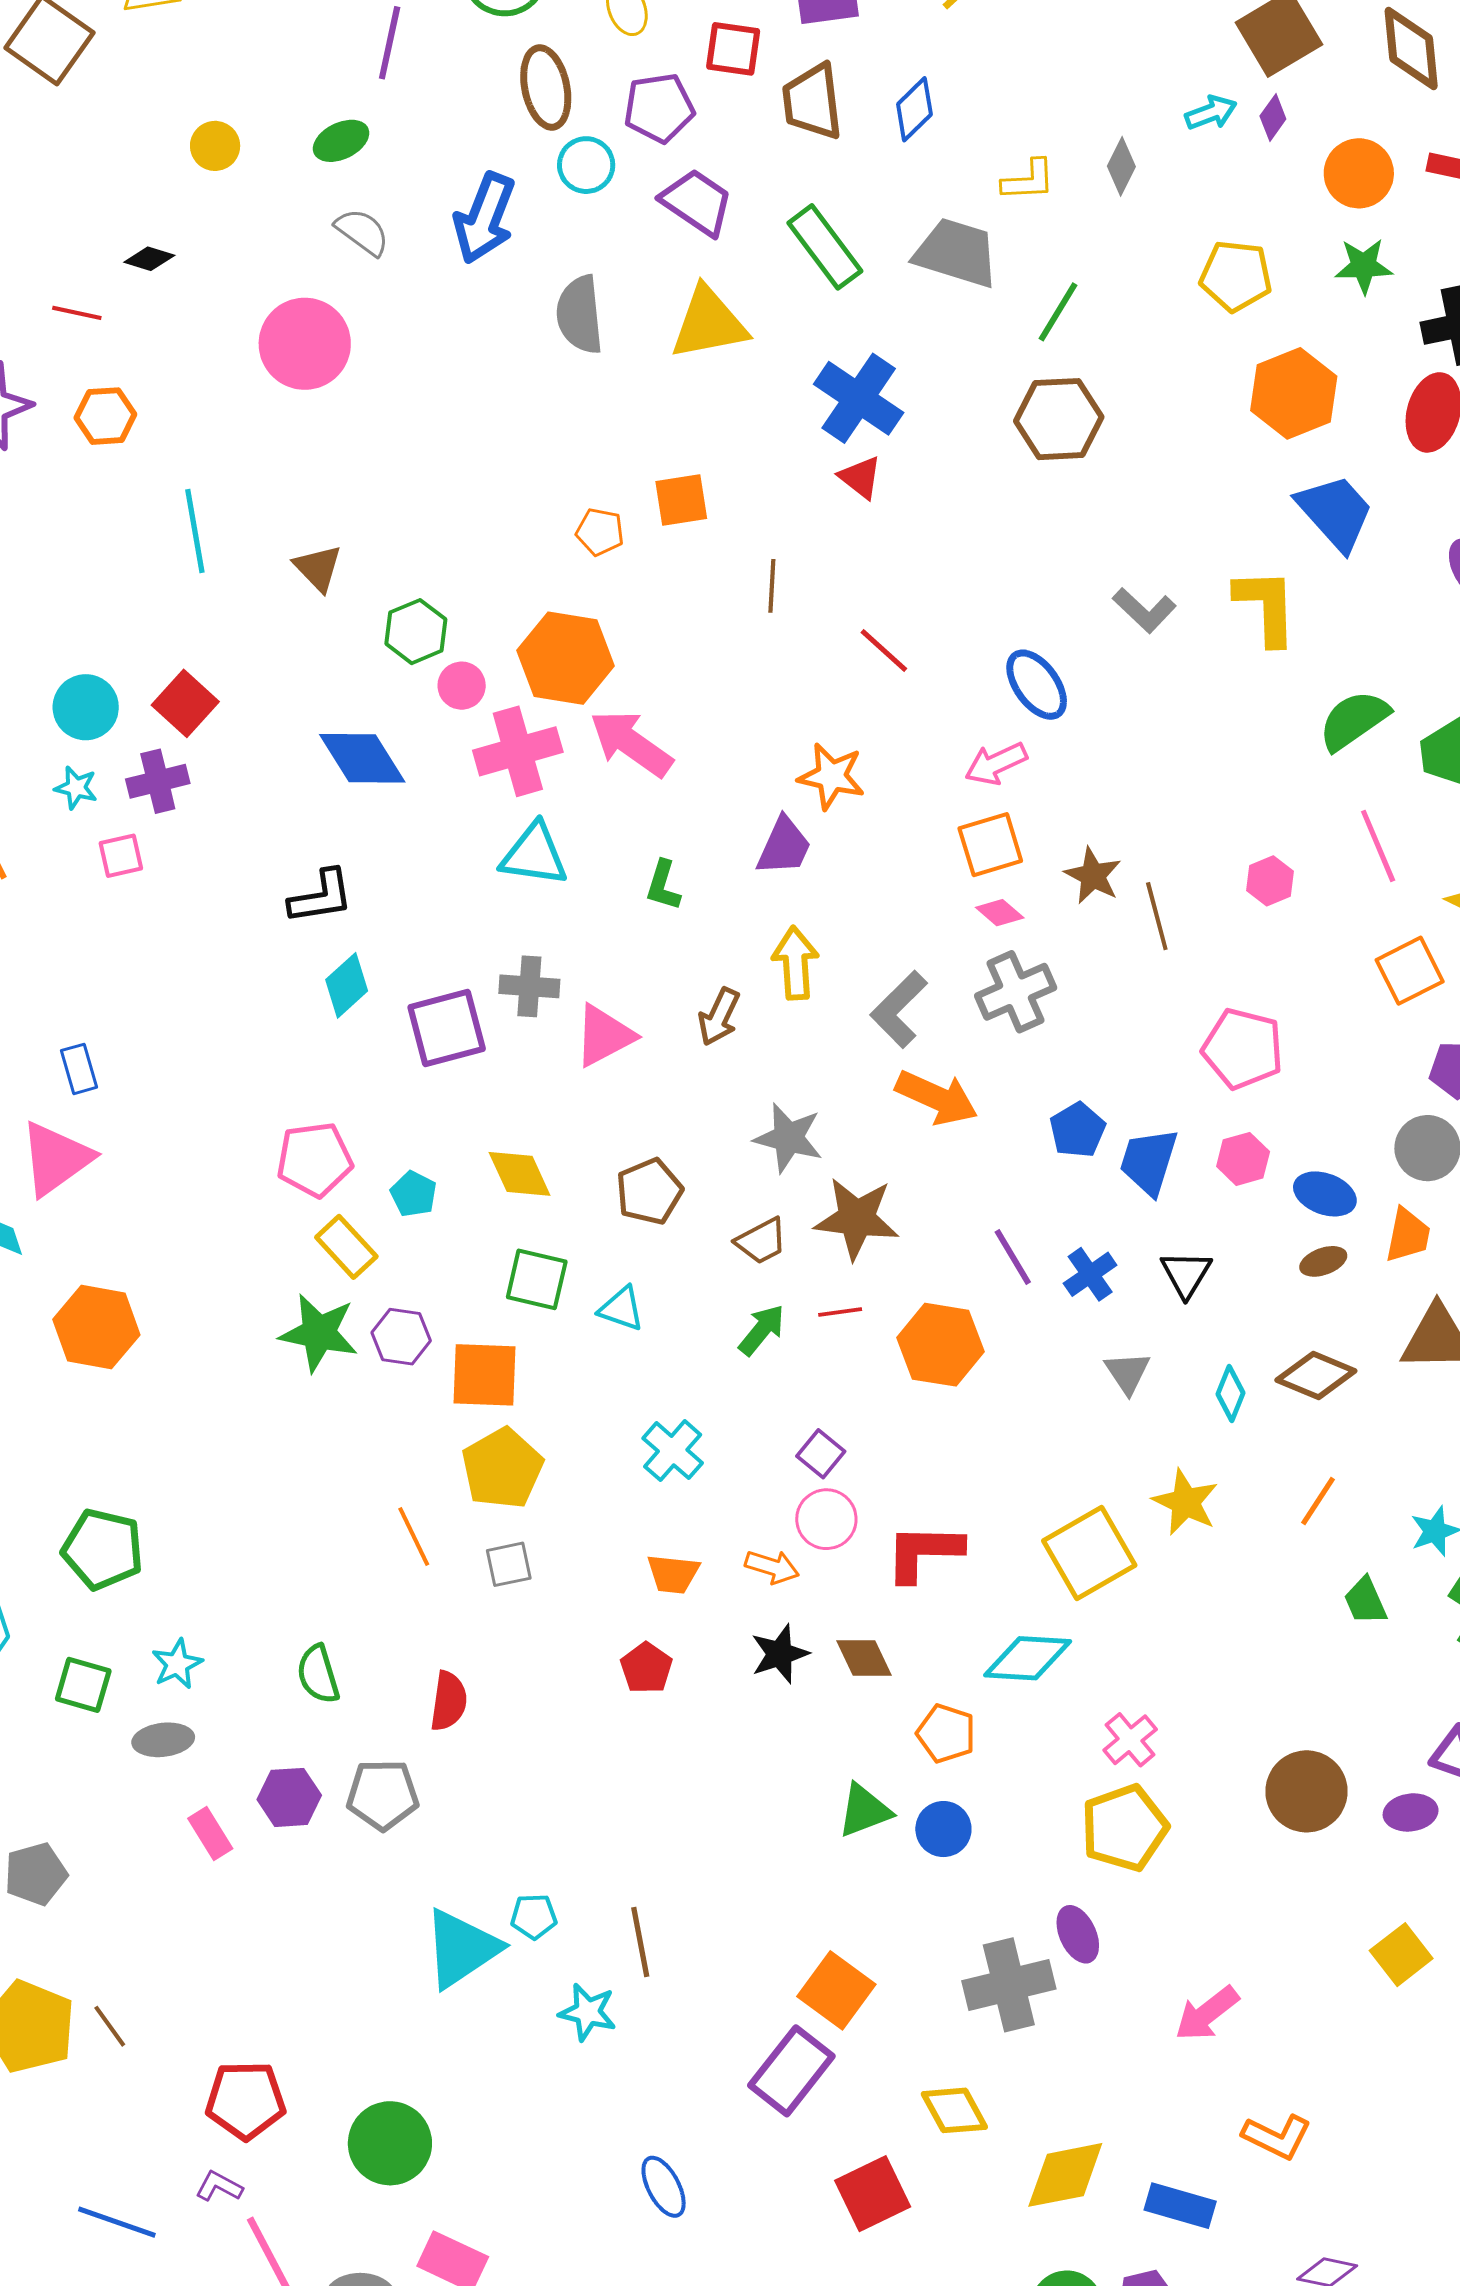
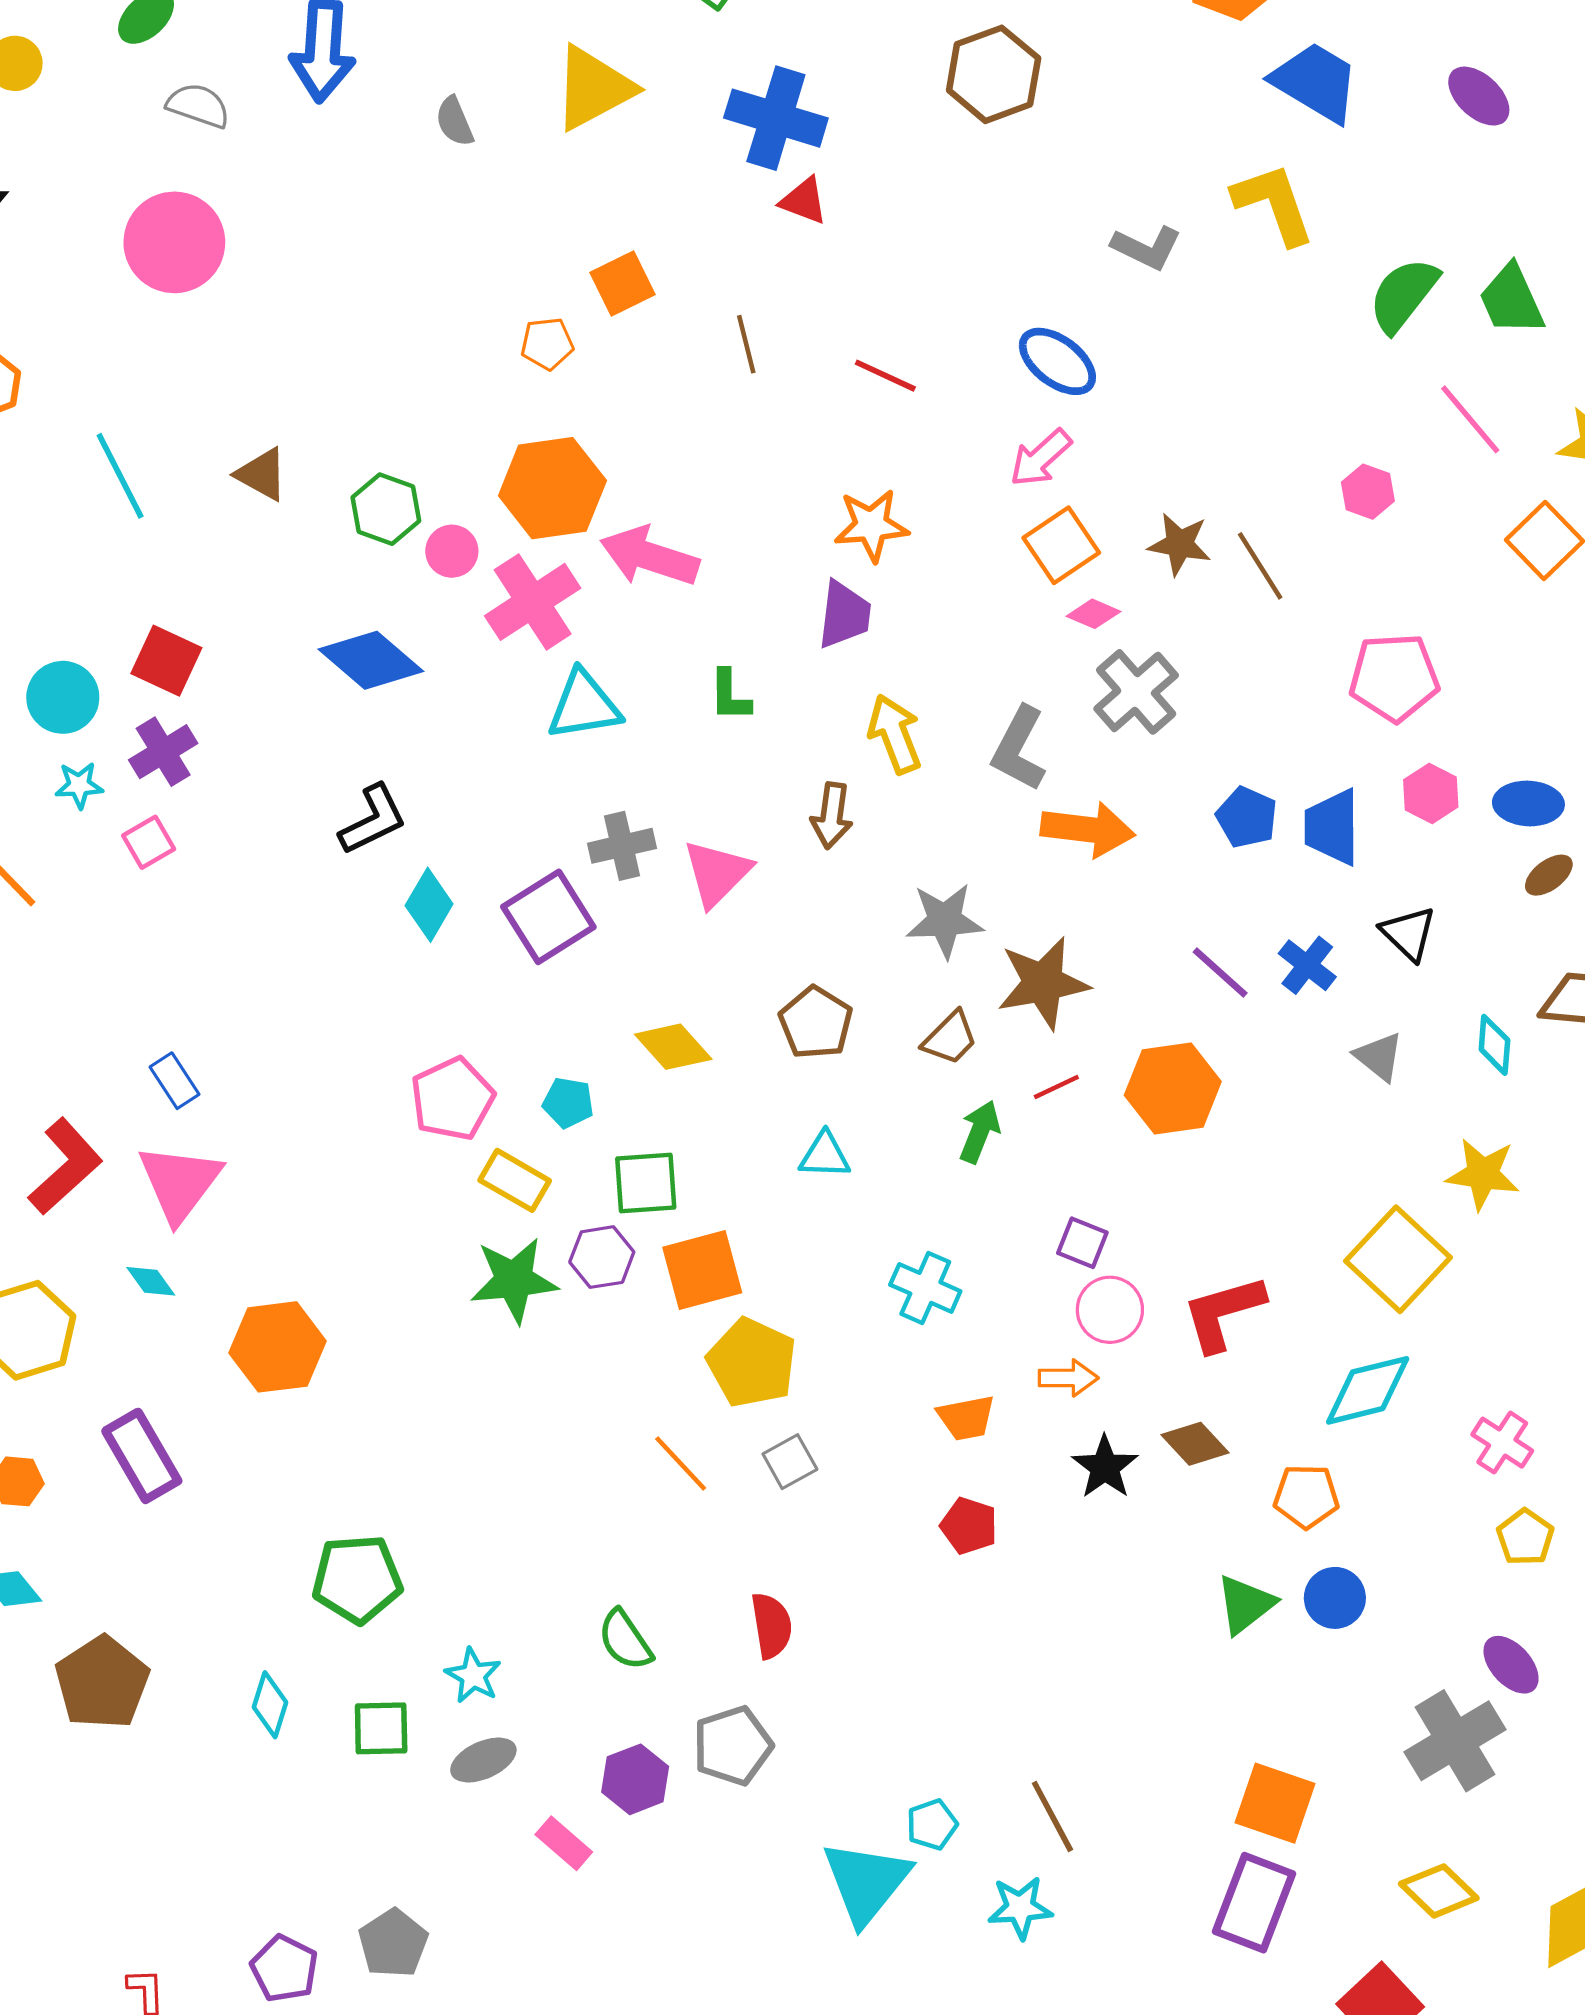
gray semicircle: (580, 315) -> (455, 122), size x0.6
green square: (537, 1279) -> (646, 1183), moved
yellow pentagon: (1124, 1828) -> (1525, 1537), size x0.6

